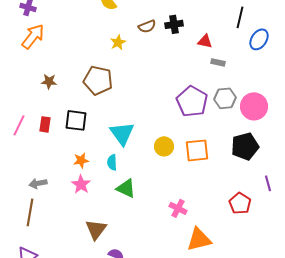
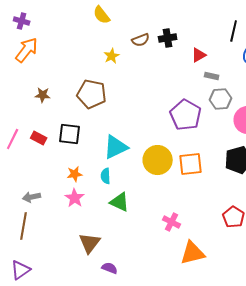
red triangle: (205, 41) -> (199, 55), turned -42
gray hexagon: (225, 98) -> (221, 99), moved
red rectangle: (45, 124) -> (39, 138), turned -70
cyan triangle: (122, 133) -> (116, 147), turned 40
yellow circle: (164, 146) -> (158, 160), size x1.5

